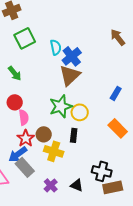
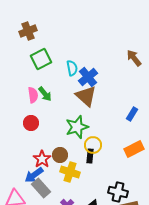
green arrow: (15, 73) -> (45, 94), moved
brown triangle: (70, 75) -> (86, 96), turned -35
yellow circle: (80, 112) -> (93, 145), moved
pink semicircle: (24, 117) -> (33, 95), moved
orange rectangle: (118, 128) -> (134, 149), turned -72

